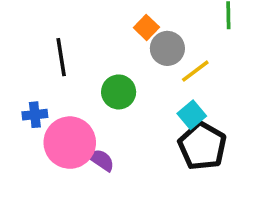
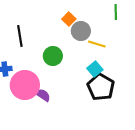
yellow line: (195, 71) -> (97, 44), turned 54

